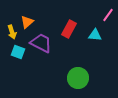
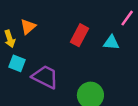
purple trapezoid: (41, 43) -> (45, 77), moved

